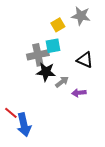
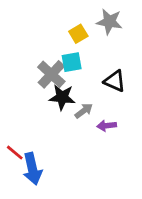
gray cross: (38, 55) -> (51, 74), turned -35

